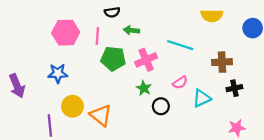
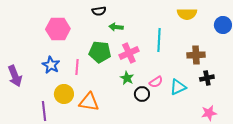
pink line: (97, 36) -> (77, 67), moved
cyan line: (180, 45) -> (159, 40), turned 75
blue star: (58, 73) -> (51, 65), turned 30
pink semicircle: (180, 82) -> (156, 82), moved
orange triangle: (101, 115) -> (89, 102), turned -30

